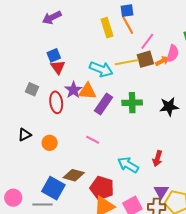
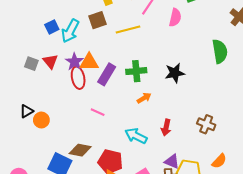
brown square: (145, 59) -> (98, 20), moved
orange arrow: (162, 61) -> (144, 98), moved
red triangle: (58, 67) -> (50, 61), moved
cyan arrow: (101, 69) -> (70, 31), moved, turned 100
red ellipse: (56, 102) -> (78, 78), moved
orange circle: (50, 143) -> (41, 120), moved
purple triangle: (161, 192) -> (172, 162), turned -35

